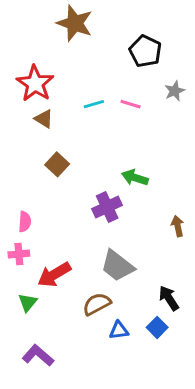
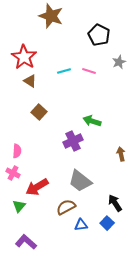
pink cross: (19, 254) -> (13, 173), turned 32

